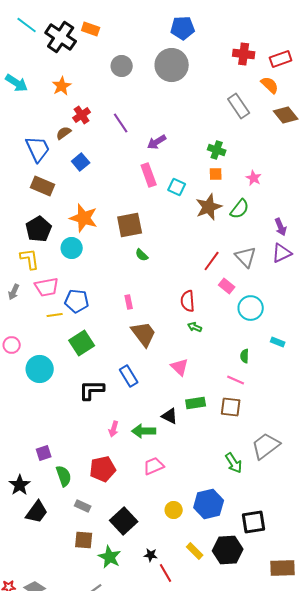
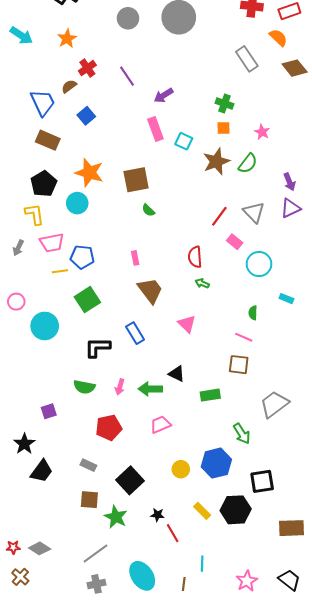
green rectangle: (196, 403) -> (210, 395), moved
green arrow: (234, 463) -> (242, 434), moved
green semicircle: (64, 476) -> (84, 387), moved, turned 120

